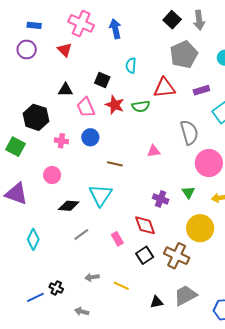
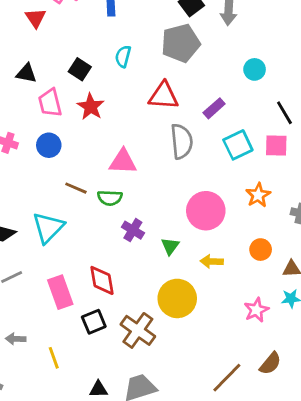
gray pentagon: (184, 54) -> (181, 43), moved
purple rectangle: (201, 90) -> (214, 108), turned -35
green semicircle: (141, 106) -> (110, 198), moved
gray semicircle: (189, 132) -> (182, 141), moved
pink triangle: (154, 151) -> (123, 162), moved, size x1.5
purple cross: (161, 199) -> (133, 230), moved
pink rectangle: (117, 239) -> (60, 292), size x1.6
yellow line: (121, 286) -> (54, 358), turned 35

